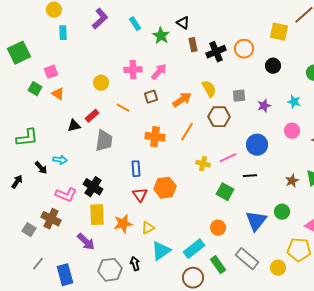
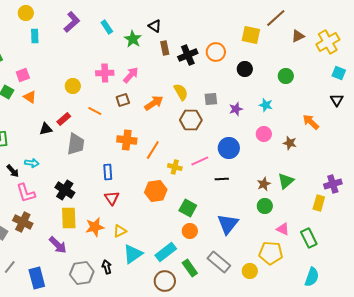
orange line: (187, 132) -> (153, 150), moved
orange hexagon: (165, 188) -> (156, 191), moved
green square: (225, 192) -> (188, 208), moved
pink L-shape: (66, 195) -> (26, 193), moved, turned 50
green circle: (282, 212) -> (265, 206), moved

